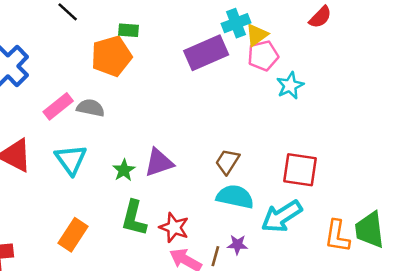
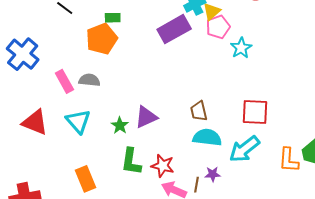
pink rectangle: (58, 106) -> (64, 81), turned -75
brown trapezoid: (228, 162) -> (199, 111), turned -40
orange rectangle: (73, 235) -> (86, 179), turned -50

